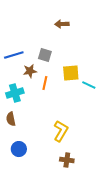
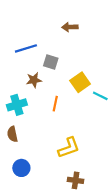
blue line: (14, 55) -> (26, 48), moved
yellow square: (71, 73) -> (80, 82), turned -30
orange line: (45, 83) -> (55, 104), moved
yellow L-shape: (61, 131) -> (69, 148), turned 40

